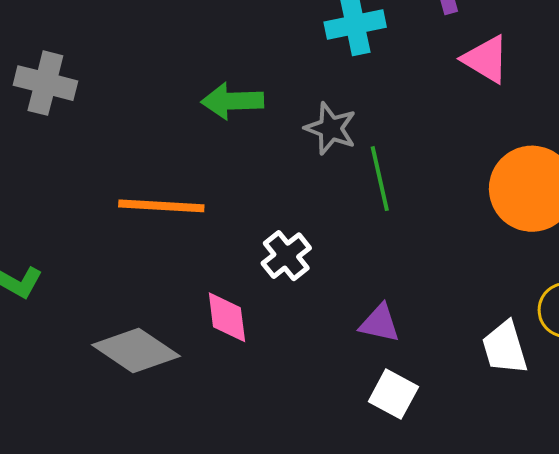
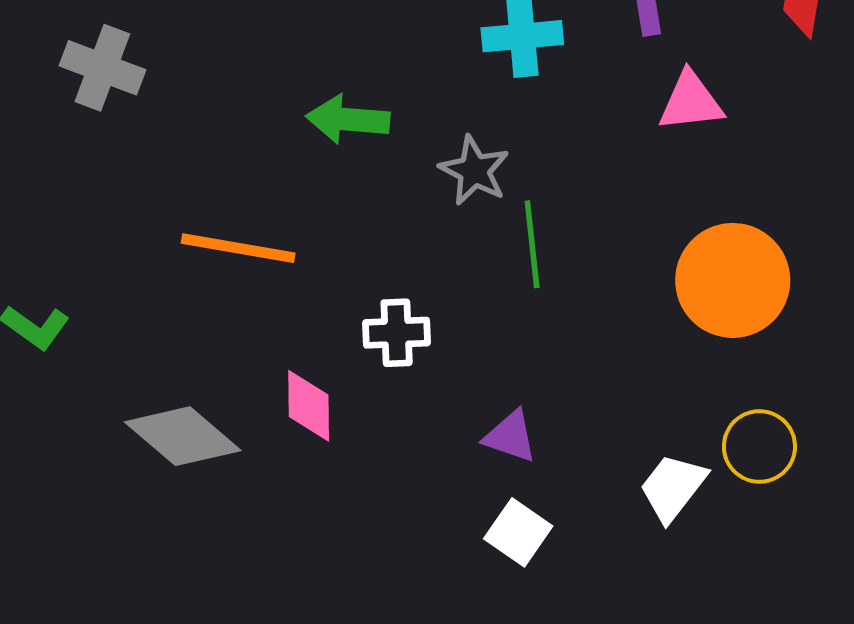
pink triangle: (486, 59) -> (691, 102), turned -44
white cross: (286, 256) -> (397, 333), turned 30
white trapezoid: (505, 348) -> (673, 487), turned 48

